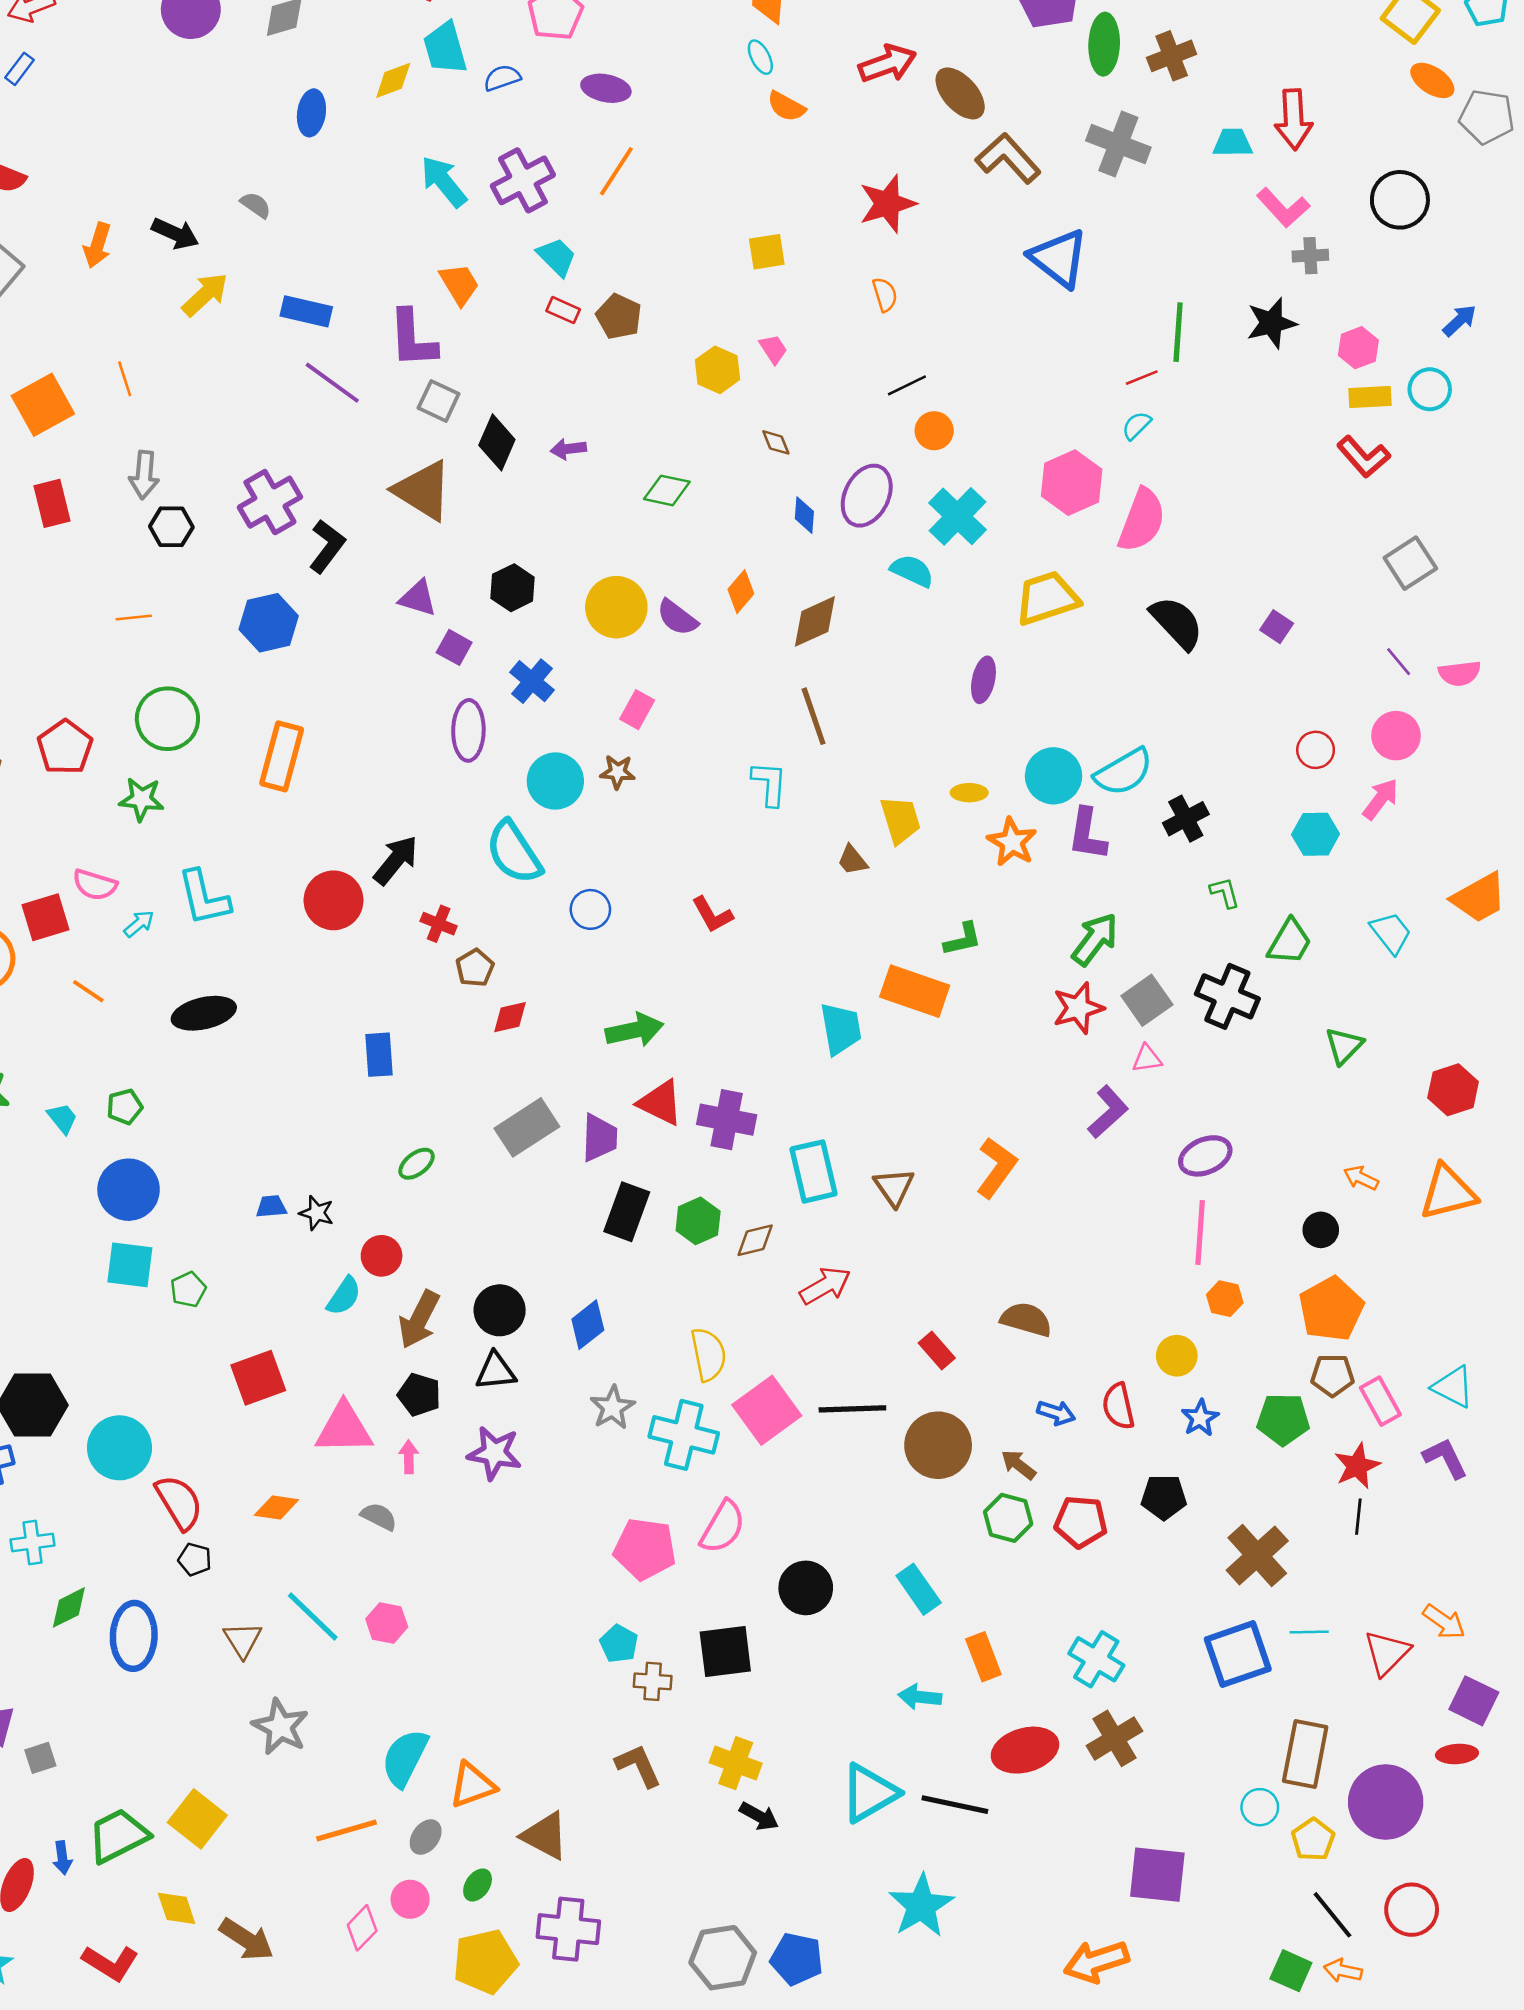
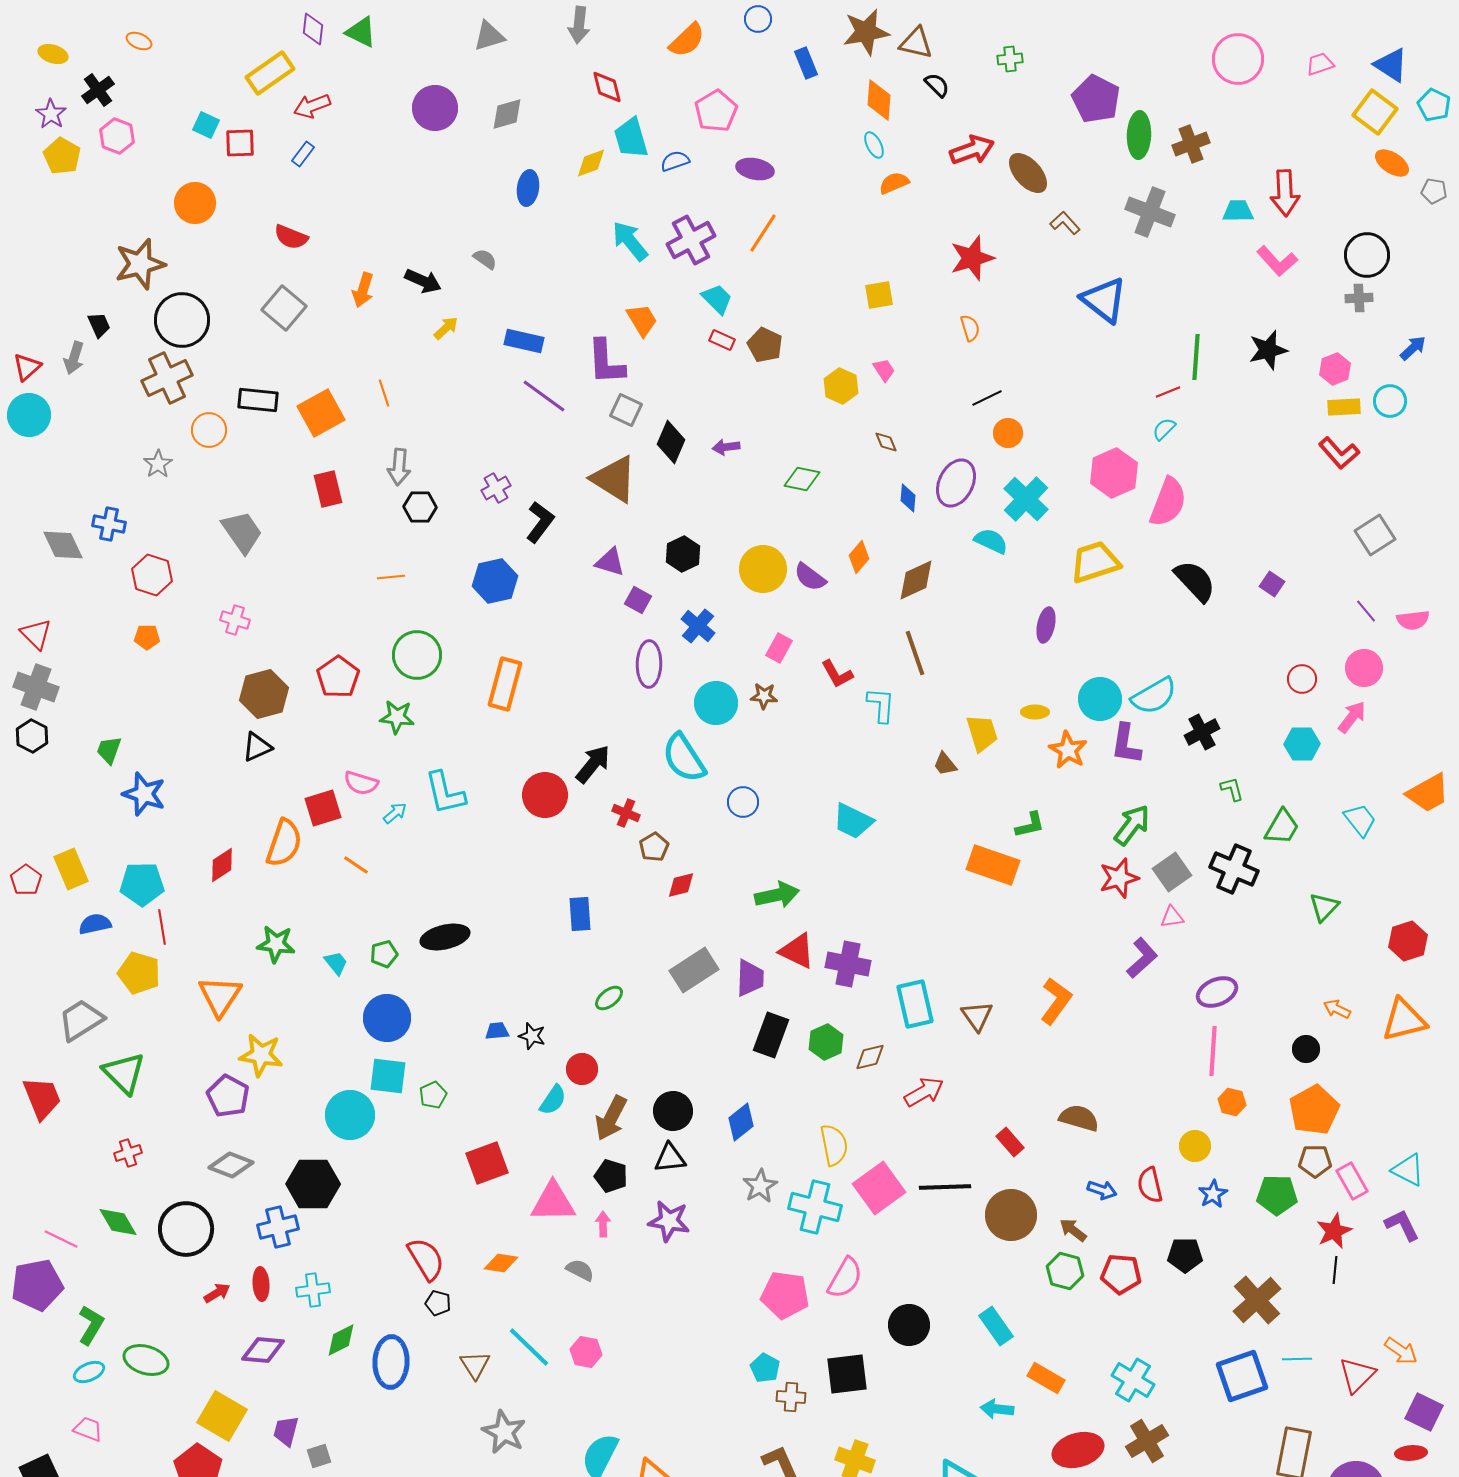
orange semicircle: (786, 106) -> (894, 183), turned 128
gray pentagon: (1487, 117) -> (1434, 191), size x0.6
brown L-shape: (1008, 158) -> (1065, 223), size x0.6
gray cross: (1310, 256) -> (1359, 298), moved
yellow arrow: (205, 295) -> (446, 328), size x0.7
purple cross: (270, 502) -> (496, 488), size x0.6
red L-shape: (712, 915) -> (837, 674), moved
black ellipse: (204, 1013) -> (445, 937), moved
cyan trapezoid: (841, 1029) -> (853, 821), moved, turned 126
cyan circle: (119, 1448) -> (350, 1115), moved
orange rectangle: (983, 1657) -> (1046, 1378), turned -39

